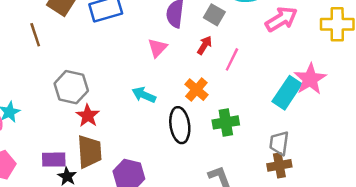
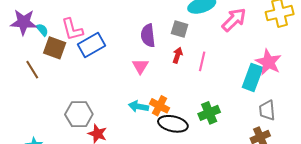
brown line: (35, 35) -> (32, 70), moved
orange cross: (196, 90) -> (159, 106), moved
black ellipse: (180, 125) -> (173, 124), turned -56
gray trapezoid: (279, 143) -> (267, 110), moved

